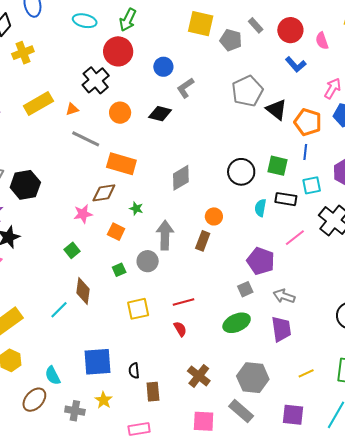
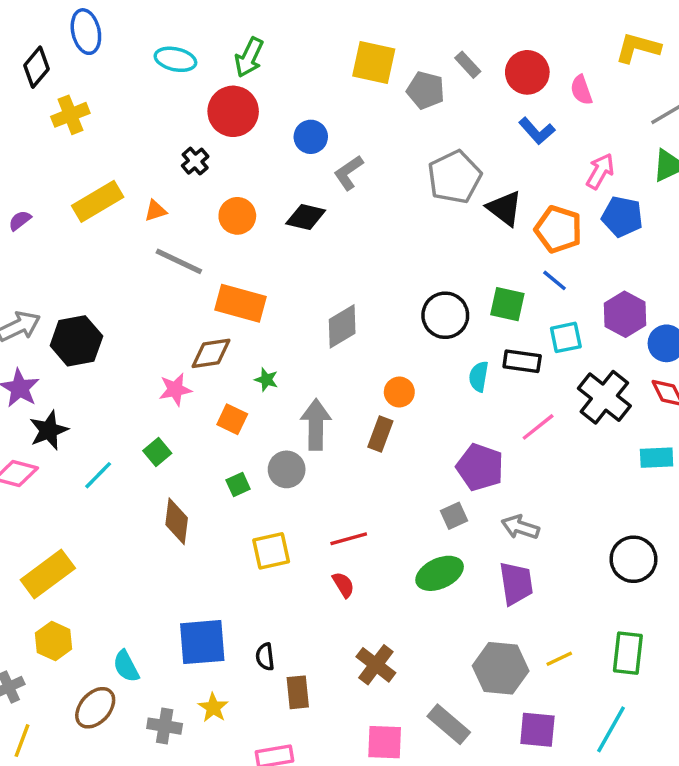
black cross: (96, 80) -> (195, 161), size x0.6
blue line: (305, 152) -> (555, 280), turned -56
cyan line: (59, 310) -> (98, 475), moved
gray hexagon: (253, 378) -> (501, 668), moved

